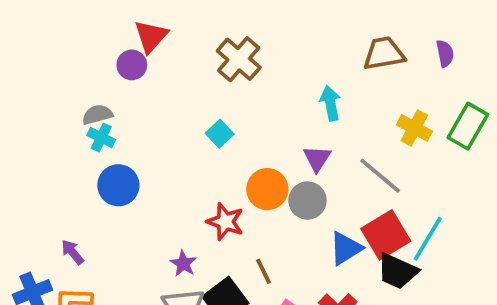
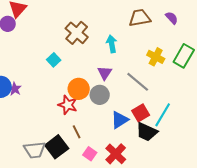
purple semicircle: (445, 53) -> (172, 18), turned -32
brown cross: (239, 59) -> (77, 33), moved
red star: (225, 222) -> (68, 105), moved
red square: (386, 235) -> (141, 113), size x0.7
purple star: (183, 264) -> (15, 89), moved

